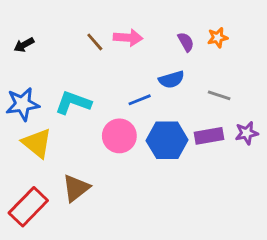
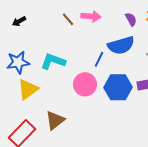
blue semicircle: (171, 80) -> (121, 45), size x1.5
blue line: (140, 100) -> (99, 59), turned -42
yellow triangle: (37, 143) -> (28, 89), turned 45

